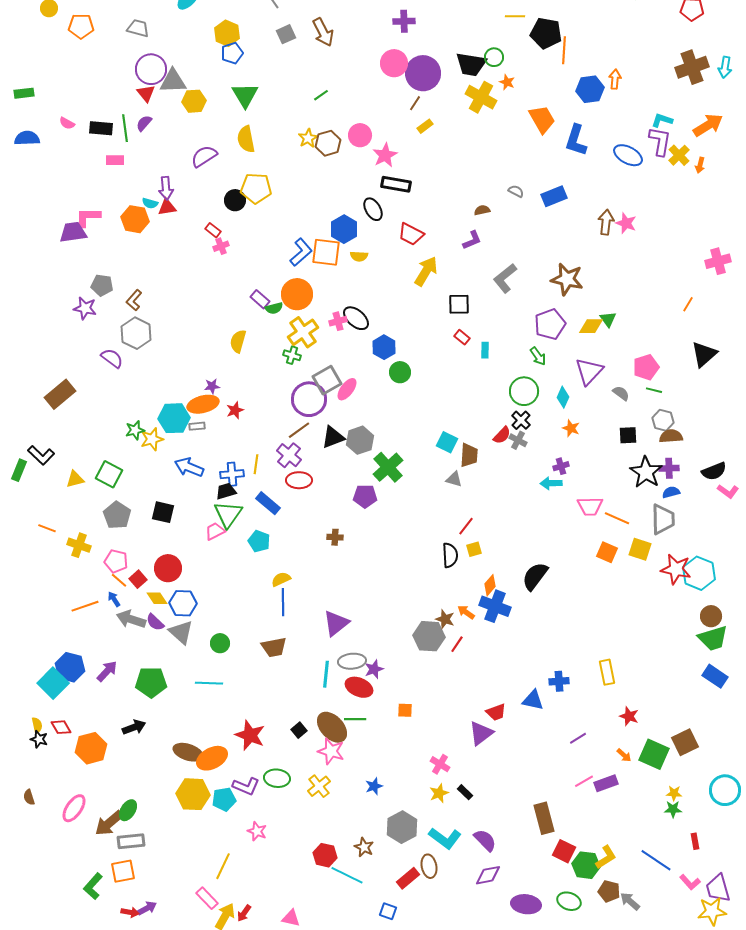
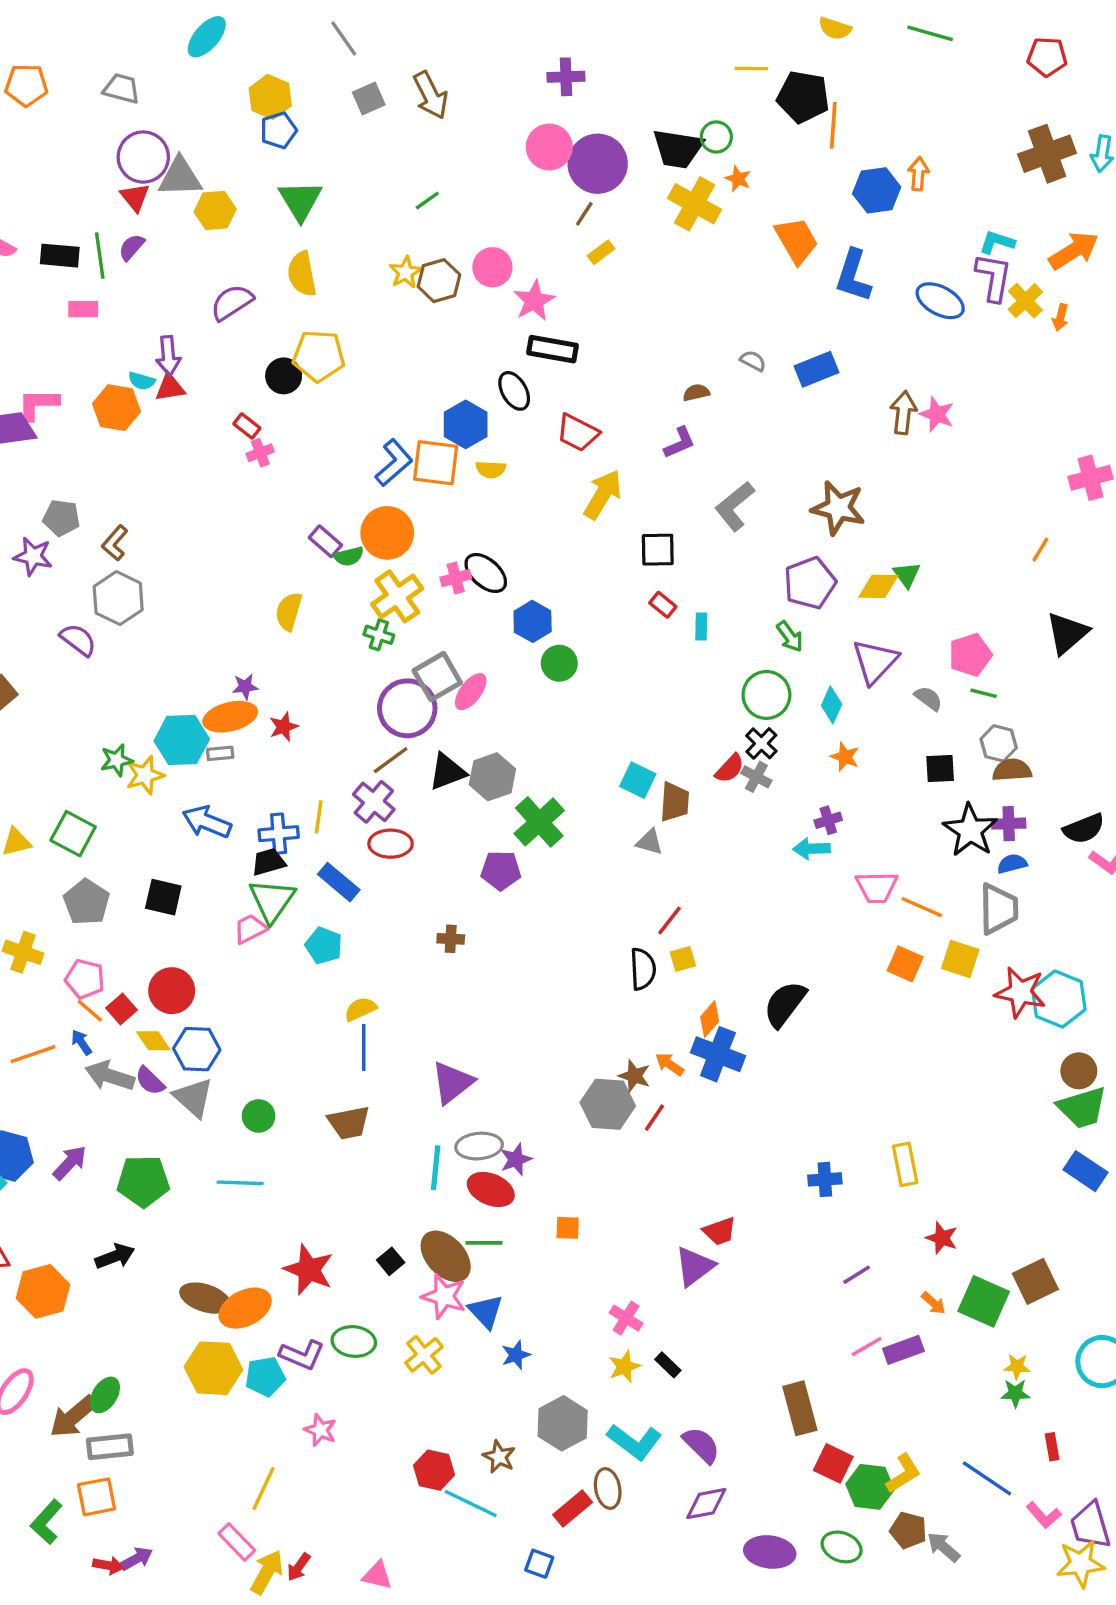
blue triangle: (533, 700) -> (486, 1311), moved, turned 35

